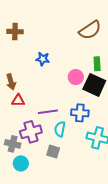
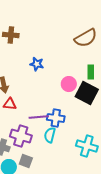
blue cross: (80, 113) -> (56, 118), moved
purple cross: (31, 132) -> (21, 136), turned 30
gray square: (53, 151) -> (26, 161), moved

